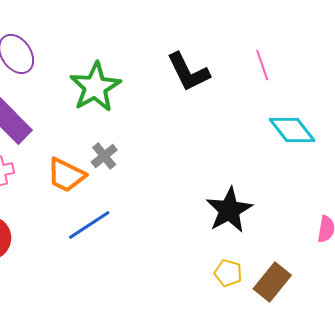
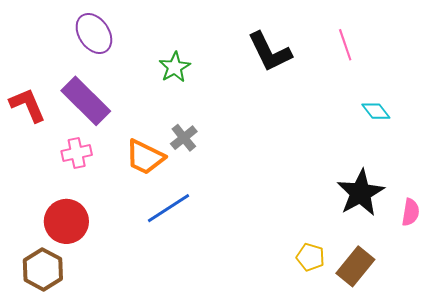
green star: (95, 87) -> (175, 67), size x0.6
cyan diamond: (292, 130) -> (376, 111), size x0.6
black star: (229, 210) -> (361, 193), moved

